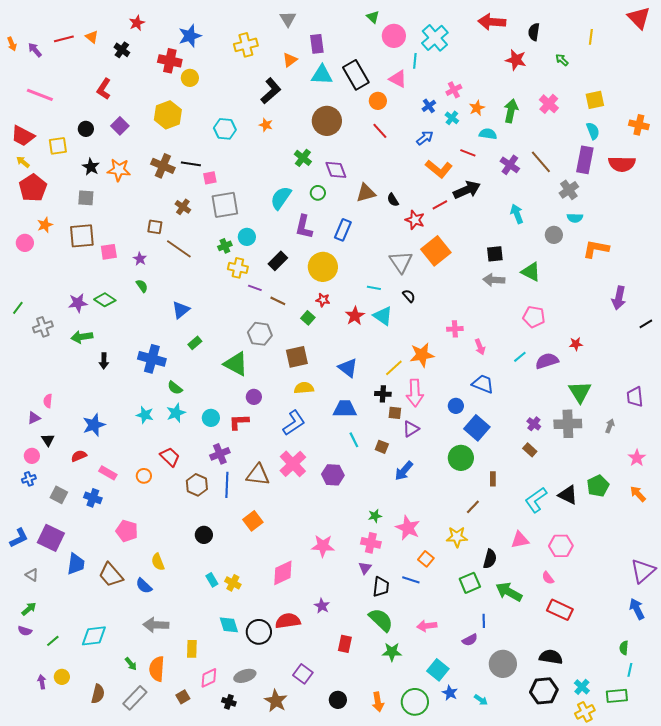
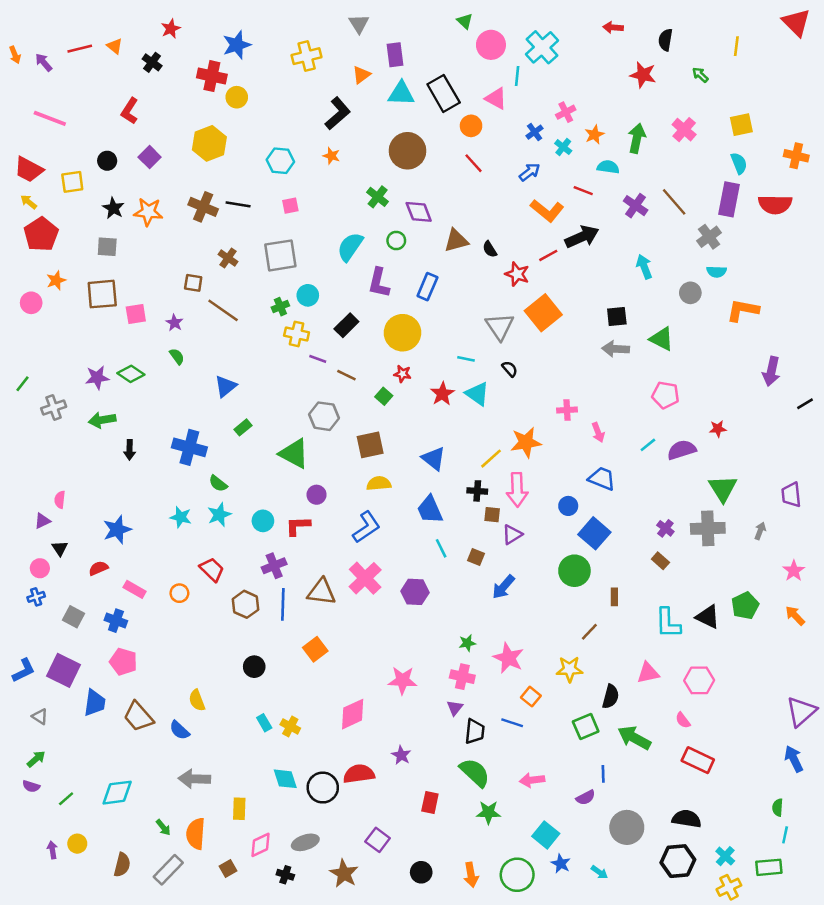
red arrow: (492, 22) -> (613, 27), size x0.6
pink square: (210, 178) -> (290, 206), moved
blue trapezoid: (345, 409) -> (430, 510), turned -115
cyan L-shape: (536, 500) -> (668, 623), turned -56
pink pentagon: (127, 531) -> (123, 662), moved

